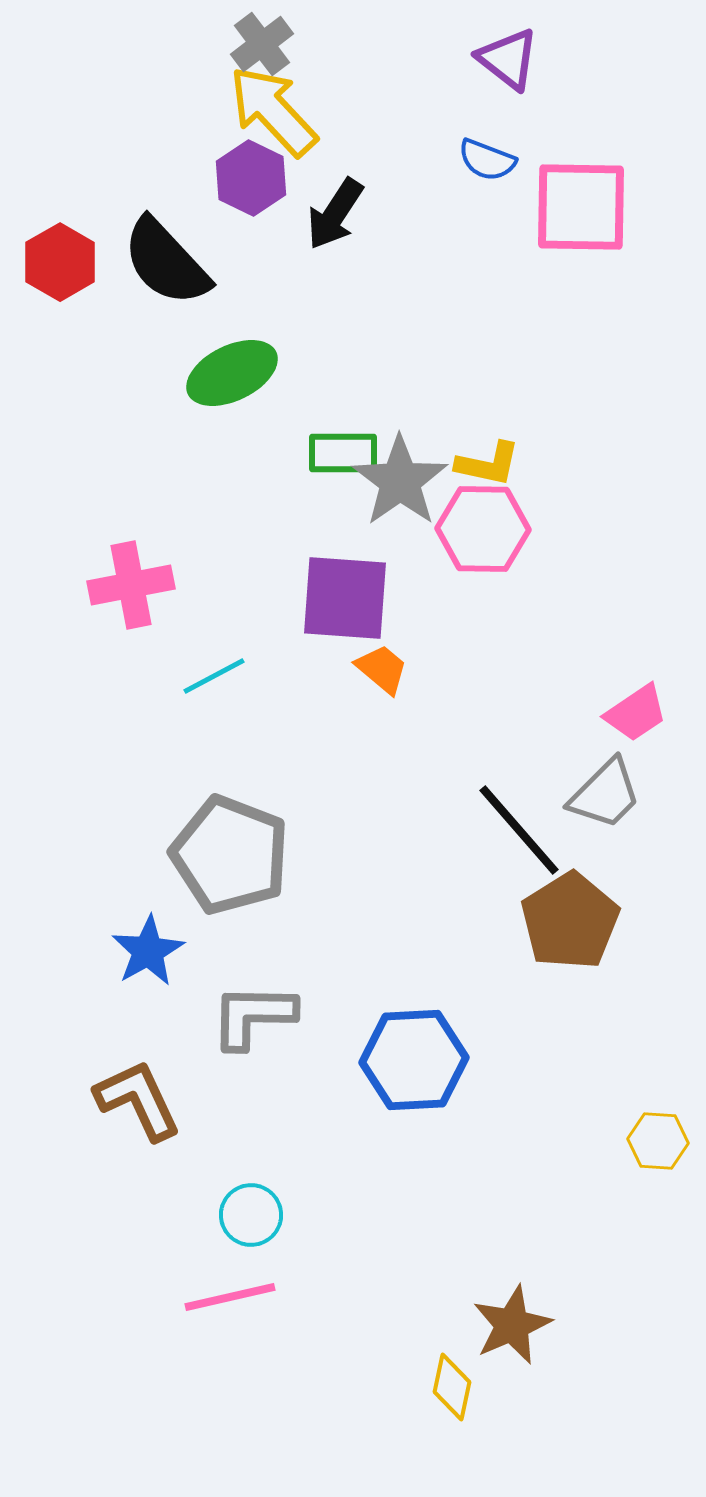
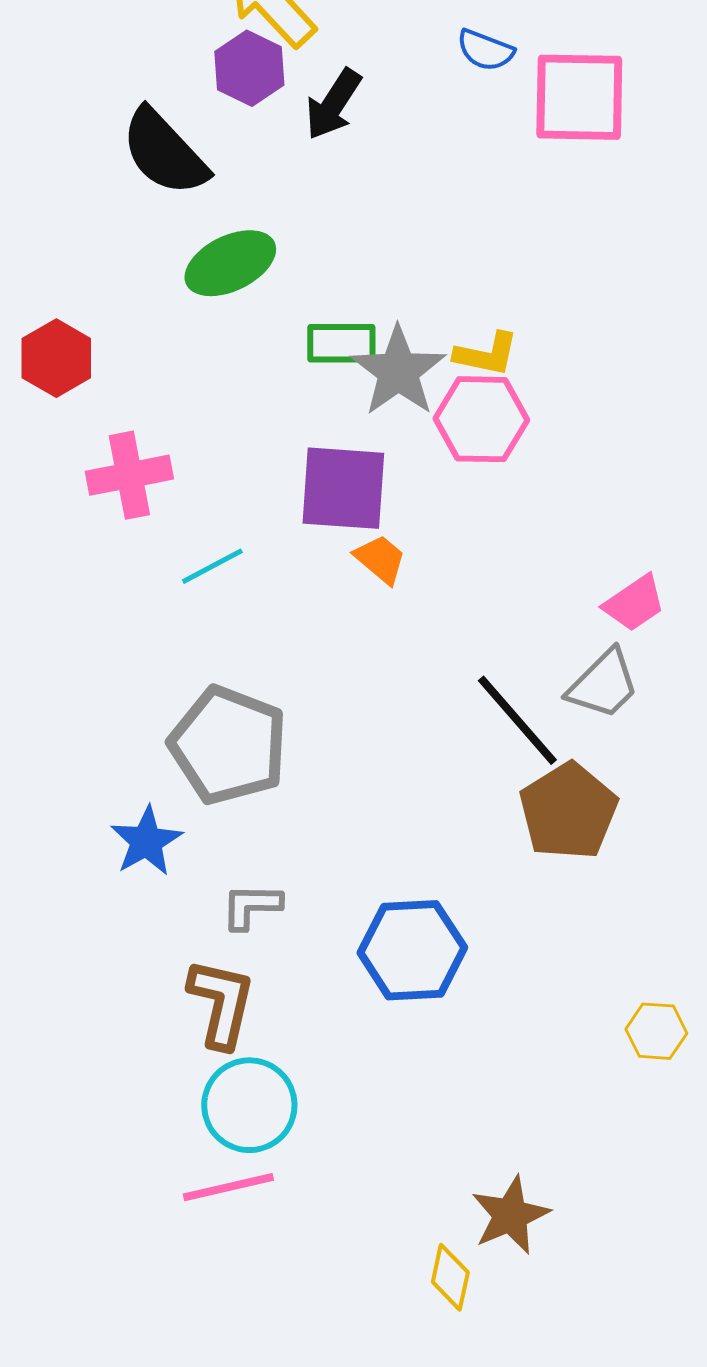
red hexagon: (60, 262) -> (56, 358), moved
gray L-shape: (253, 1016) -> (251, 906), size x0.7
brown L-shape: (138, 1100) -> (221, 1003), moved, turned 38
cyan circle: (251, 1215) -> (249, 1105), size x1.5

